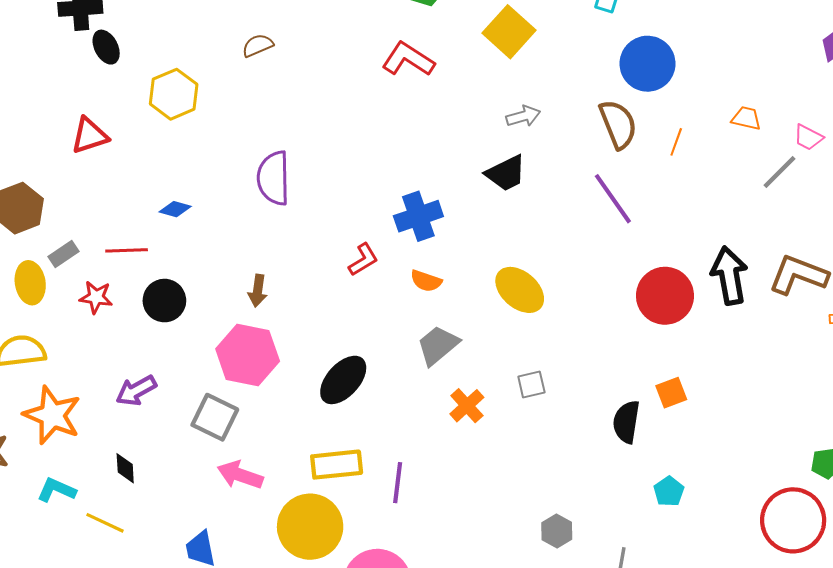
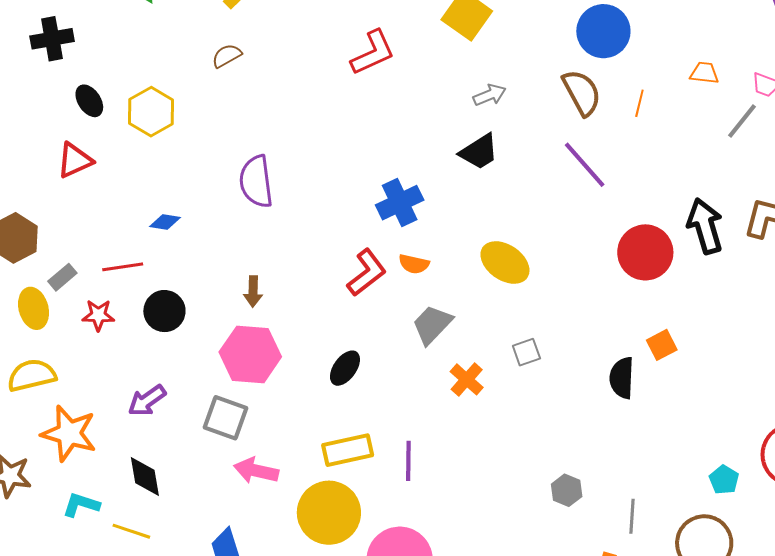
black ellipse: (106, 47) -> (89, 101), moved
red L-shape: (408, 59) -> (373, 53), turned 129
red L-shape: (363, 260) -> (367, 273), moved, size x1.4
black ellipse: (343, 380) -> (345, 368), size x0.7
black diamond: (125, 468) -> (145, 477), size x1.4
cyan pentagon: (669, 491) -> (724, 480), moved

